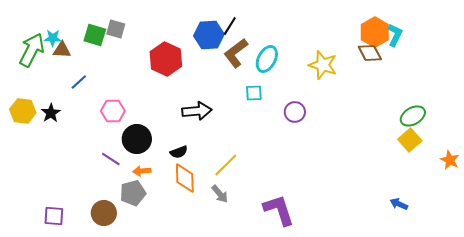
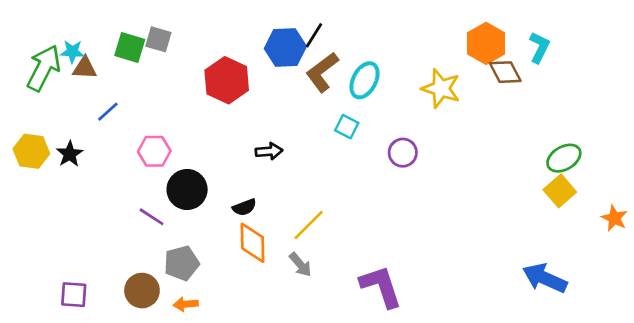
orange hexagon: (375, 32) -> (486, 43), moved
cyan square: (254, 93) -> (347, 127), turned 30
black arrow: (197, 111) -> (269, 151), size x0.7
orange arrow: (142, 171) -> (186, 304), moved
blue arrow: (399, 204) -> (545, 278), size x1.8

